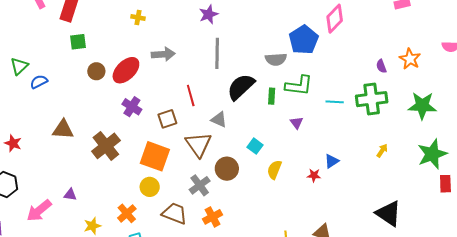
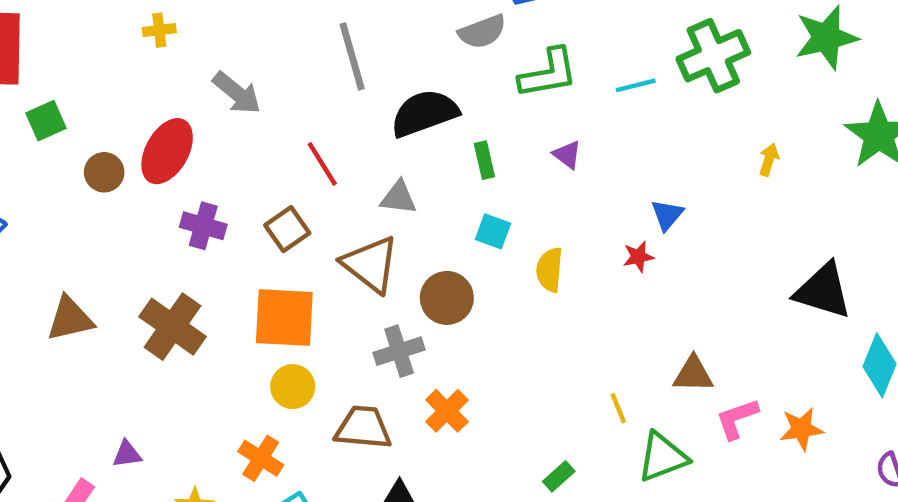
gray arrow: (163, 54) -> (237, 93), turned 60
black semicircle: (241, 87) -> (424, 113), turned 40
green rectangle: (272, 96) -> (484, 160), moved
gray cross: (200, 185) -> (399, 351), turned 35

